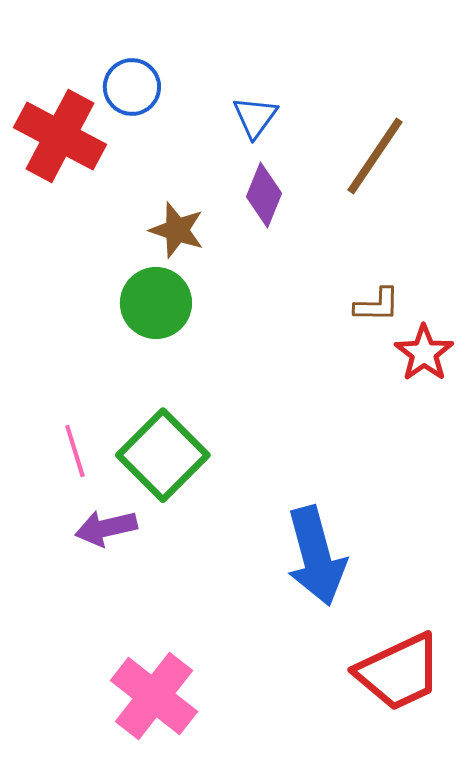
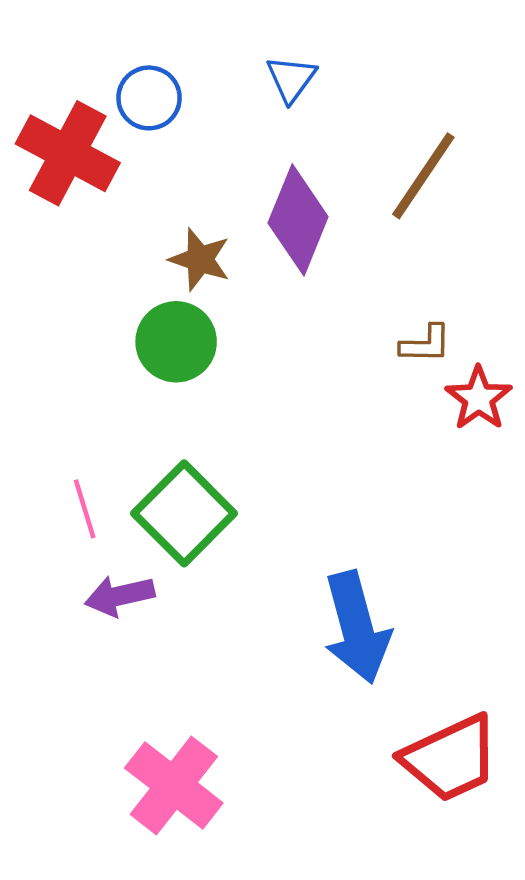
blue triangle: (255, 117) -> (291, 79), moved
purple diamond: (264, 195) -> (298, 220), size x1.5

